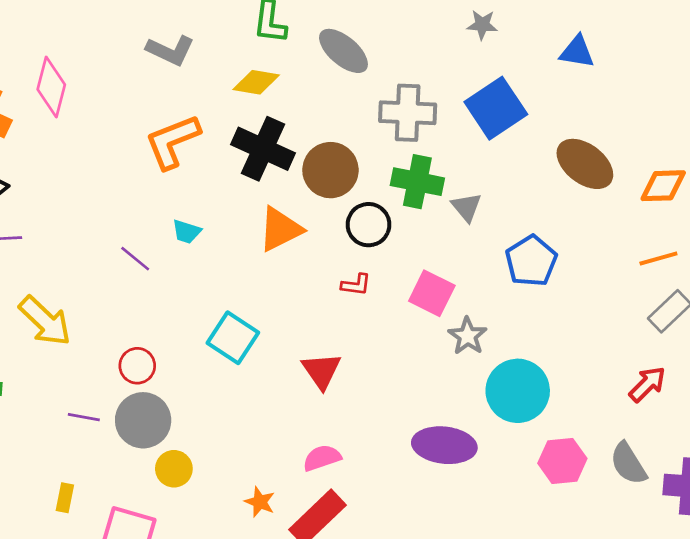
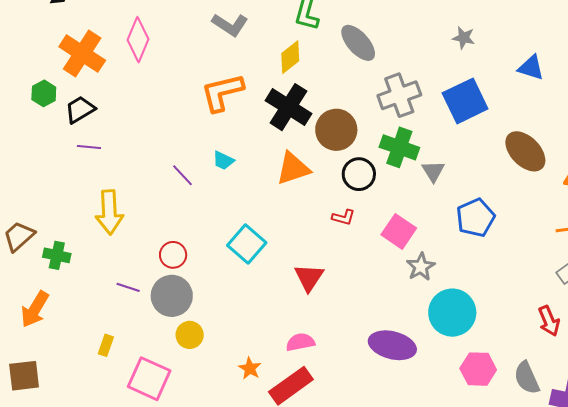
yellow diamond: (256, 82) -> (290, 57), turned -56
gray cross: (408, 113) -> (399, 95), turned -30
yellow arrow: (45, 321) -> (109, 212), turned 36
red arrow: (647, 384) -> (549, 321), turned 104

